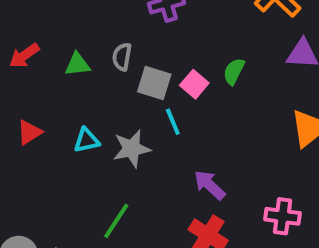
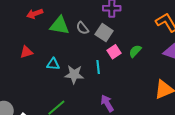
gray semicircle: (122, 57) -> (82, 28), turned -64
green triangle: (78, 64) -> (60, 26), size x1.5
gray square: (154, 83) -> (104, 33), moved

